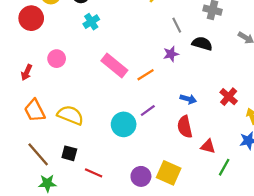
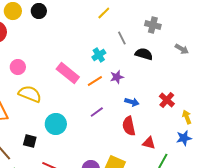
cyan cross: (91, 22) -> (99, 55), moved
purple star: (171, 54) -> (117, 77), moved
yellow semicircle: (70, 115) -> (30, 94), moved
cyan circle: (124, 124) -> (56, 124), moved
black square: (69, 153) -> (30, 141), moved

